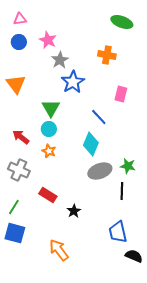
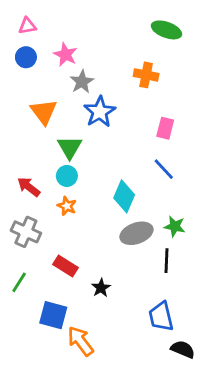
orange triangle: (16, 84) -> (44, 112), moved
blue line: (99, 117) -> (164, 169), moved
blue square: (15, 233) -> (53, 315), moved

